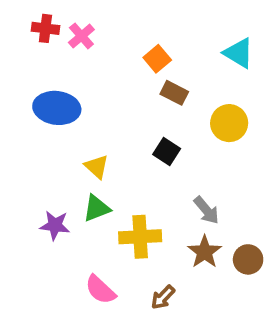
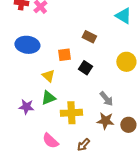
orange square: (157, 59) -> (64, 55), moved, turned 32
yellow circle: (229, 123) -> (126, 62), moved
brown star: (205, 252) -> (105, 121), turned -30

